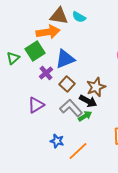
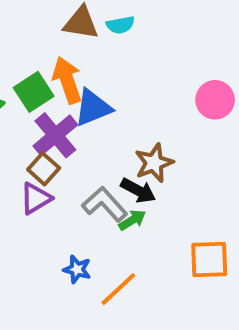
cyan semicircle: (79, 17) -> (120, 25), turned -40
orange arrow: (48, 32) -> (67, 80), moved, turned -100
purple cross: (46, 73) -> (55, 135), size x1.6
brown square: (67, 84) -> (44, 169), moved

